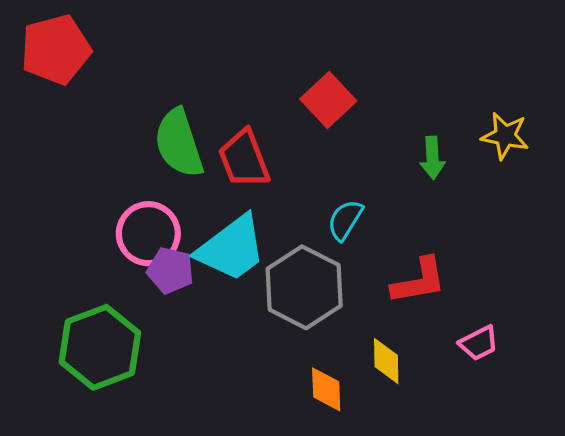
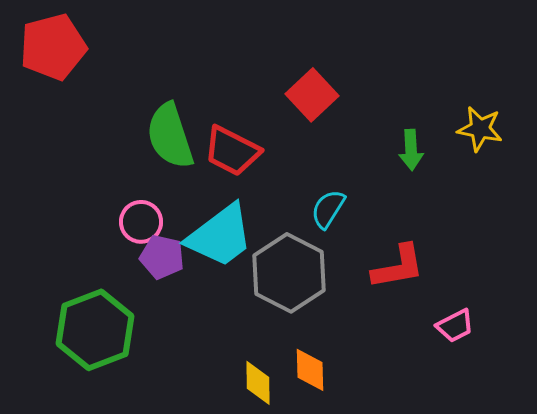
red trapezoid: (244, 159) -> (232, 151), turned -42
pink circle: (148, 234) -> (141, 222), size x0.7
yellow diamond: (386, 361) -> (258, 383), moved

